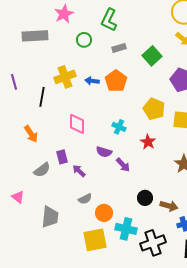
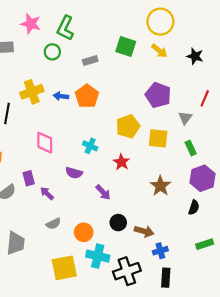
pink star: (64, 14) -> (31, 24), turned -30
green L-shape: (109, 20) -> (65, 28), moved
green square: (152, 56) -> (126, 46), moved, turned -30
yellow pentagon: (154, 109) -> (128, 126), turned 30
purple arrow: (123, 165) -> (103, 192), moved
orange circle: (104, 213) -> (84, 232), moved

